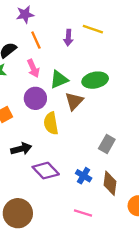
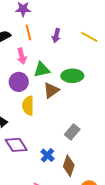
yellow line: (93, 29) -> (89, 37), moved

